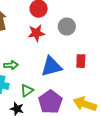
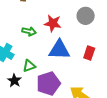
red star: (36, 33) -> (53, 23), moved
green arrow: (11, 65) -> (29, 31), moved

